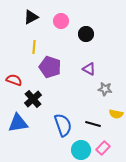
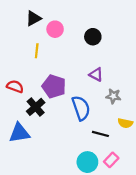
pink circle: (61, 21) -> (55, 29), moved
purple pentagon: (50, 67) -> (54, 86), moved
blue semicircle: (63, 125) -> (81, 108), moved

